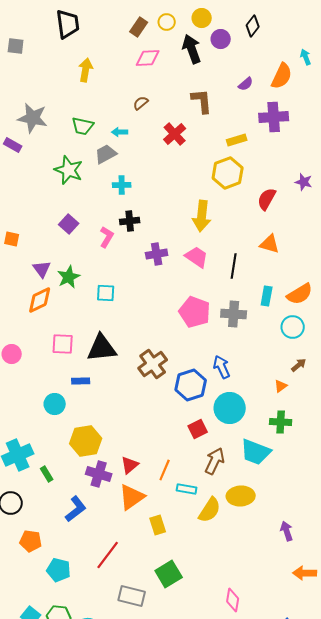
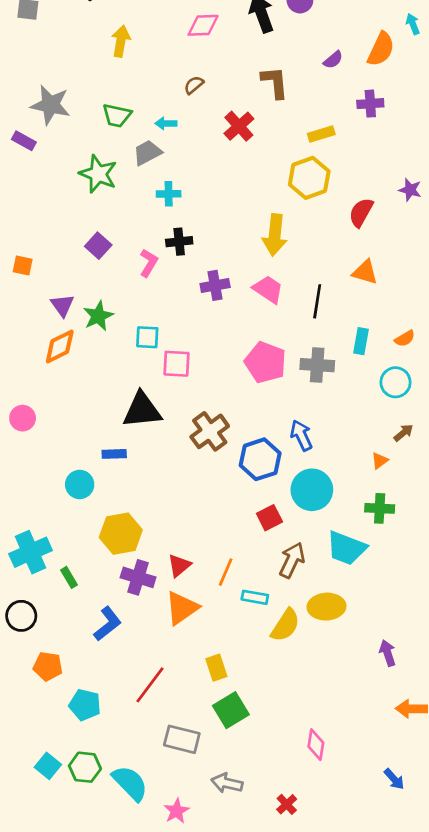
purple cross: (274, 117) -> (370, 104), size x0.7
orange semicircle: (300, 294) -> (405, 338), size x0.6
pink square: (63, 344) -> (177, 364), moved
yellow rectangle: (158, 525) -> (216, 668), moved

